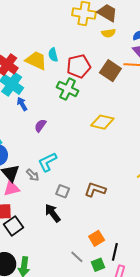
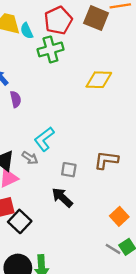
cyan semicircle: (53, 55) -> (27, 31), moved
green cross: (68, 89) -> (50, 49), turned -30
purple semicircle: (40, 126) -> (16, 99), moved, turned 144
gray line: (77, 257) -> (113, 249), moved

